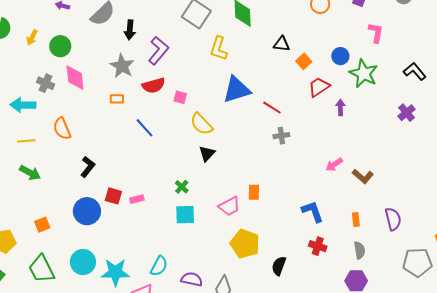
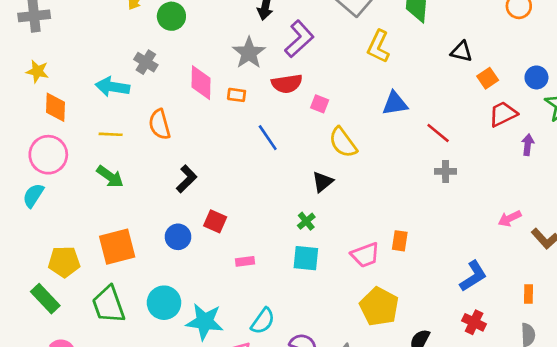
pink diamond: (75, 78) -> (201, 83), moved
blue triangle: (237, 90) -> (395, 103), size x0.7
black triangle: (207, 154) -> (323, 182), moved
pink rectangle: (137, 199) -> (245, 261), moved
blue circle: (87, 211) -> (178, 237), size x0.7
blue L-shape: (313, 211) -> (473, 276), turned 70
orange square: (42, 225) -> (117, 247), size x1.8

